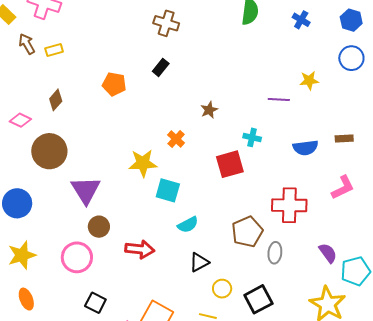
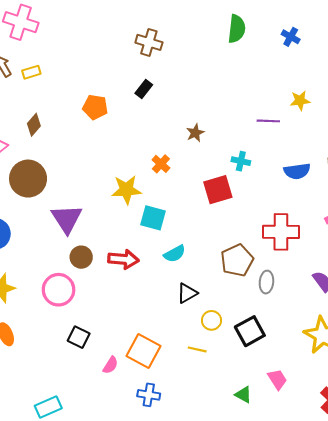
red arrow: (140, 249) -> (123, 259), moved

